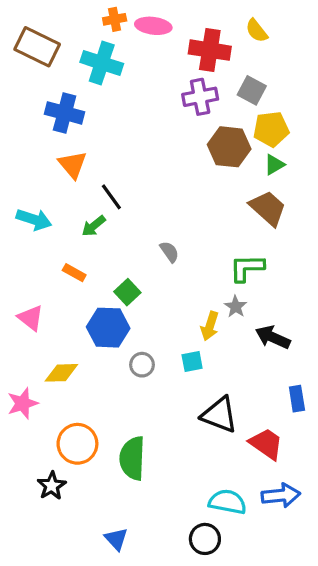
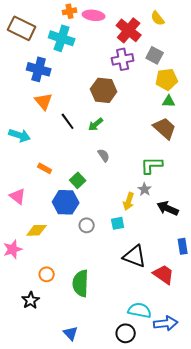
red cross: (210, 50) -> (129, 30), turned 30
brown hexagon: (229, 147) -> (104, 90), moved
green triangle: (274, 165) -> (169, 101), turned 32
green arrow: (94, 226) -> (96, 124), moved
orange circle: (77, 444) -> (47, 274), size x0.6
blue arrow: (281, 495) -> (166, 323), moved

